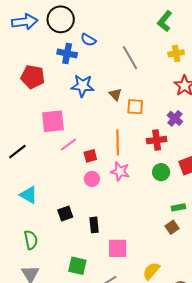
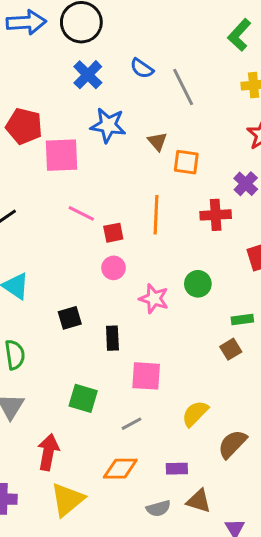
blue semicircle: (88, 40) -> (142, 68), moved
blue cross: (67, 53) -> (88, 75), turned 30
red pentagon: (33, 77) -> (24, 126), moved
pink square: (53, 121) -> (61, 155), moved
pink line: (68, 145) -> (81, 213), turned 60
pink star: (120, 171) -> (154, 299), moved
green circle: (161, 172) -> (198, 284), moved

